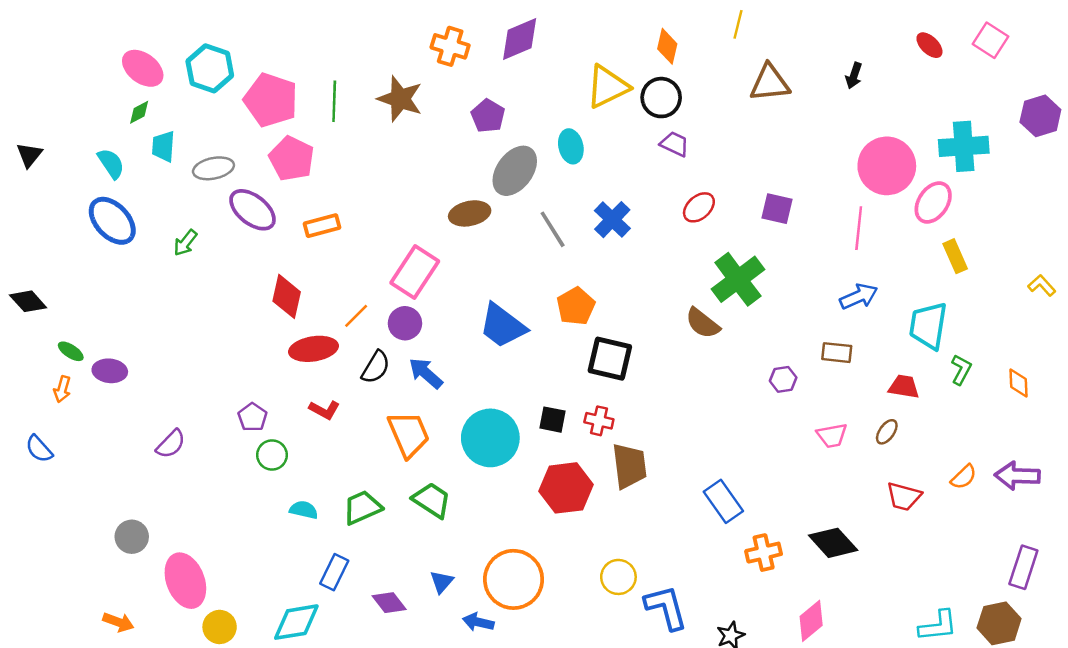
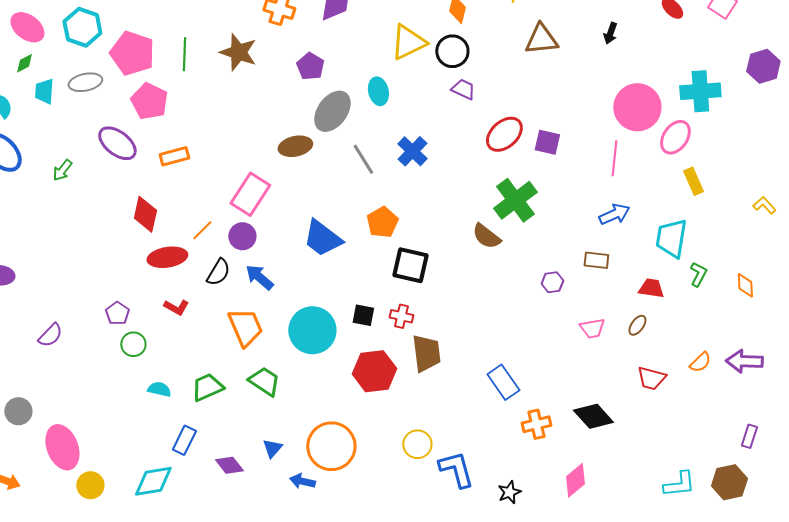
gray ellipse: (213, 168) -> (85, 82), moved
red ellipse: (699, 207) -> (504, 134), moved, size x1.4
purple rectangle: (1023, 567) -> (749, 436), size x0.7

